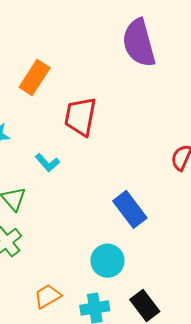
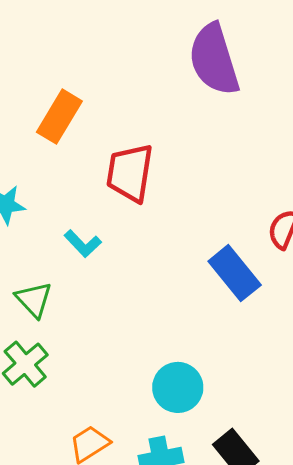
blue rectangle: (130, 209) -> (235, 273), moved

